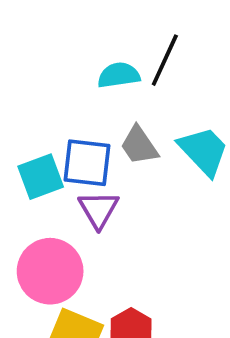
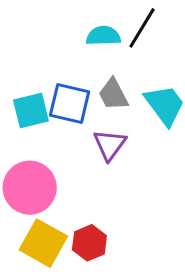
purple triangle: (99, 210) -> (110, 145), moved

